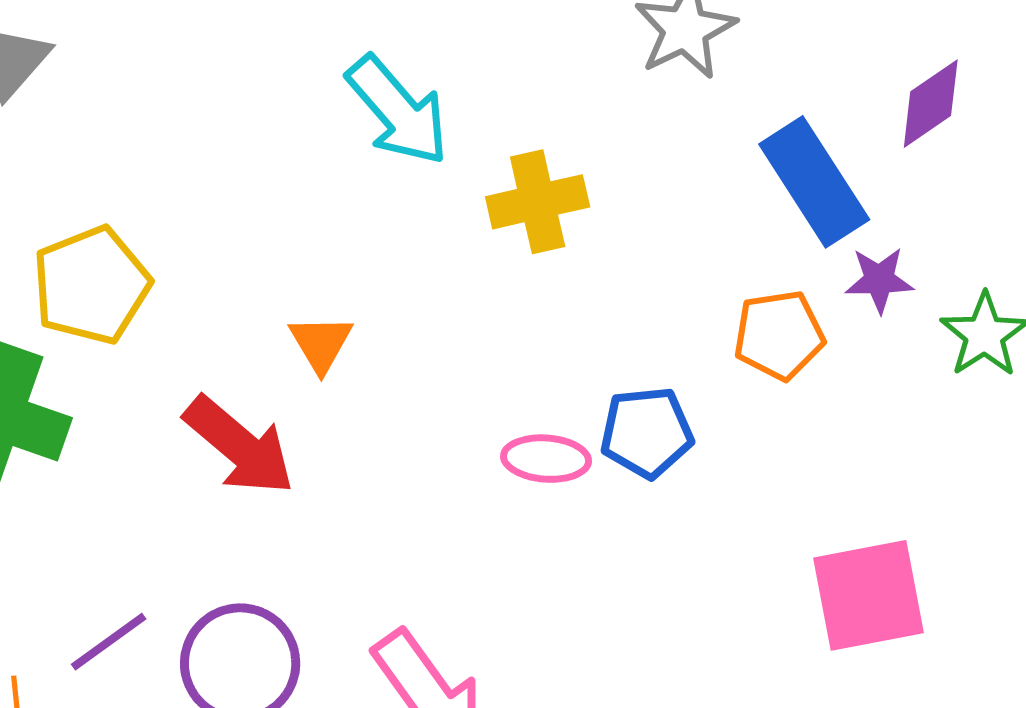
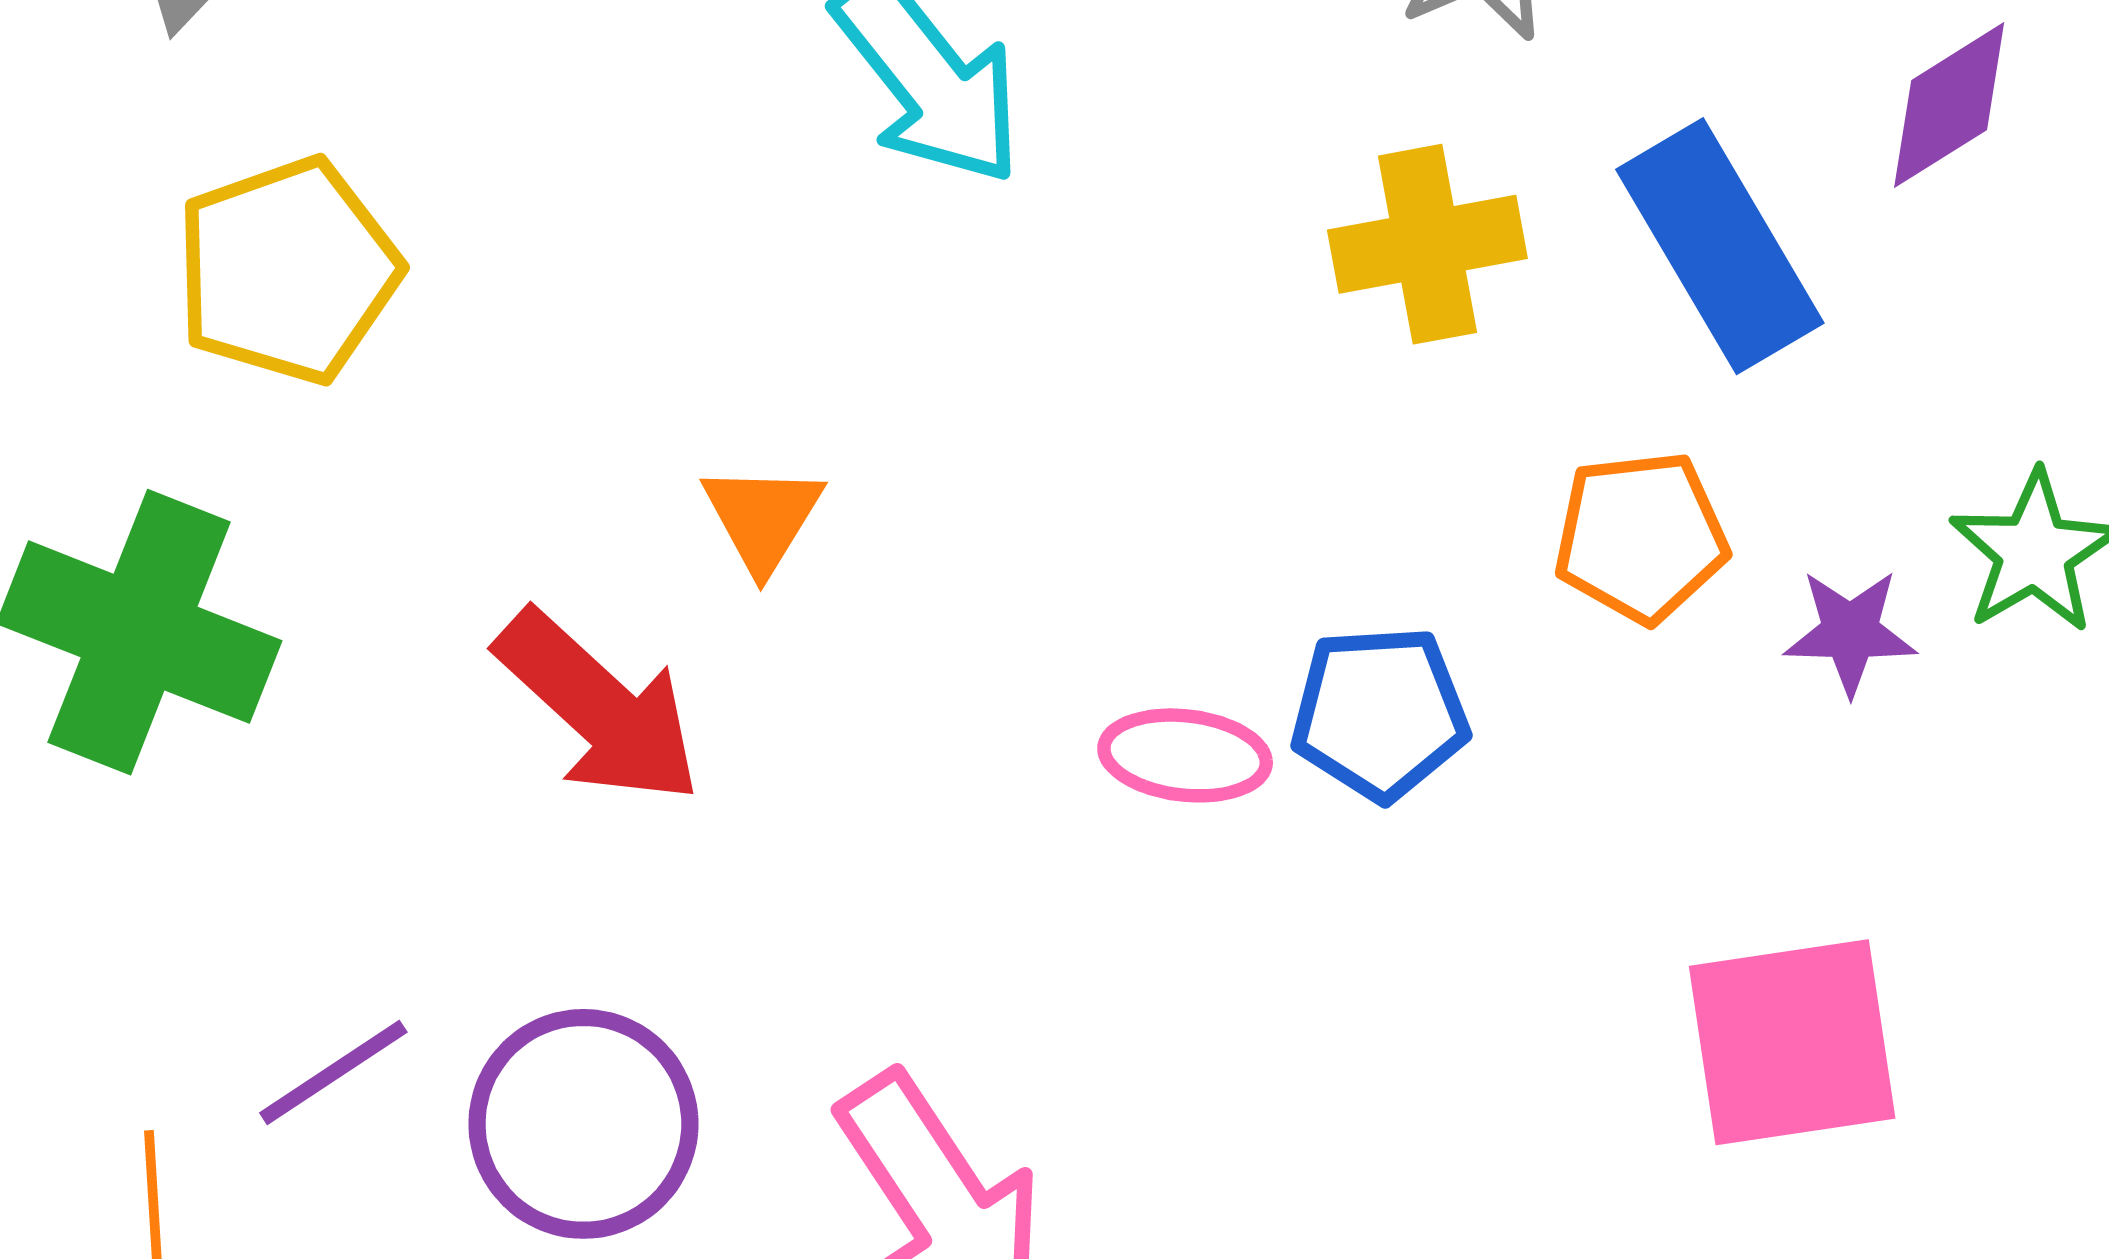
yellow cross: (538, 202) -> (1427, 244), moved
purple star: (879, 280) -> (1850, 632), moved
yellow pentagon: (91, 285) -> (287, 270), moved

